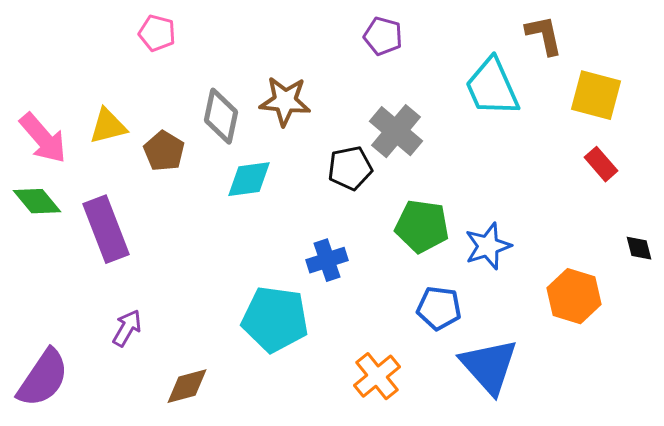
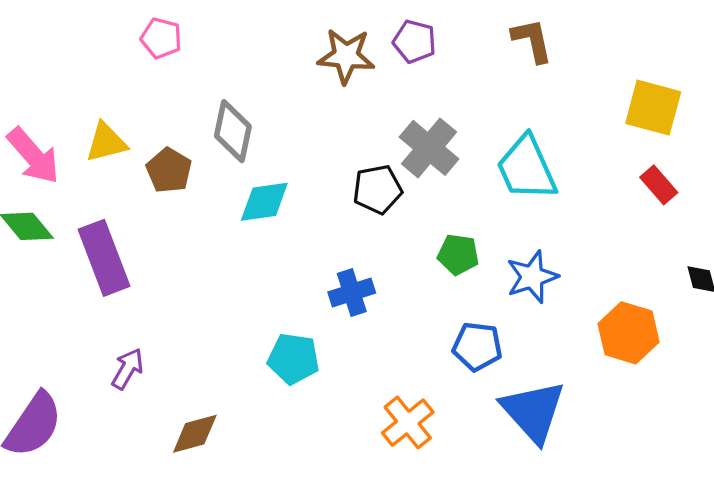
brown L-shape: (544, 35) -> (532, 40), moved
cyan trapezoid: (492, 87) -> (527, 168), moved
brown star: (285, 101) -> (346, 56), moved
green pentagon: (422, 226) -> (458, 254), size x0.7
cyan pentagon: (275, 319) -> (293, 359), size x0.7

